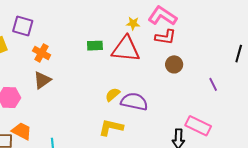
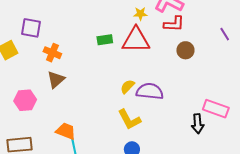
purple line: (213, 84) -> (225, 34), moved
yellow L-shape: (111, 127) -> (129, 120), turned -125
orange trapezoid: (22, 131) -> (66, 131), moved

